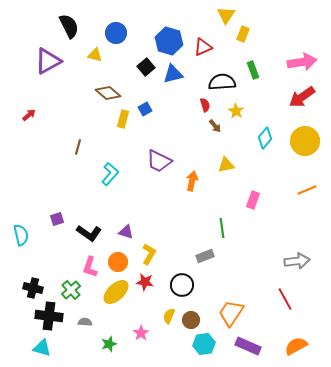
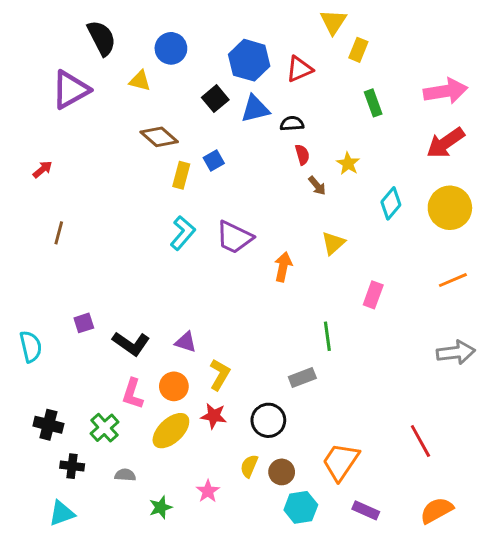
black semicircle: (222, 82) -> (292, 124), moved, size x0.6
brown line: (78, 147) -> (59, 233), moved
yellow triangle: (226, 165) -> (333, 243), turned -30
cyan L-shape: (110, 174) -> (183, 233), moved
gray arrow: (297, 261) -> (456, 352), moved
black cross: (49, 316) -> (72, 466), size x0.6
purple rectangle: (248, 346) -> (366, 510), size x0.7
cyan triangle: (42, 348) -> (62, 513), turned -36

